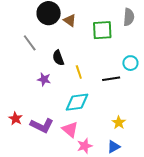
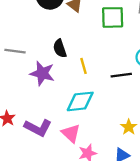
gray line: (30, 43) -> (15, 51), moved, turned -48
purple star: (44, 79) -> (42, 73), size x1.5

